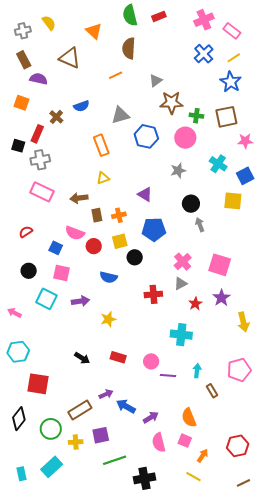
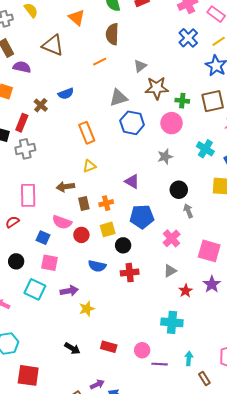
gray triangle: (120, 115) -> (118, 98), moved
pink rectangle: (42, 192) -> (28, 195), moved, turned 65
pink cross: (183, 262) -> (172, 238), moved
red cross: (153, 294) -> (130, 273), moved
yellow star: (108, 319) -> (87, 309), moved

